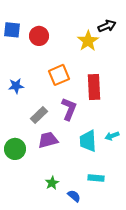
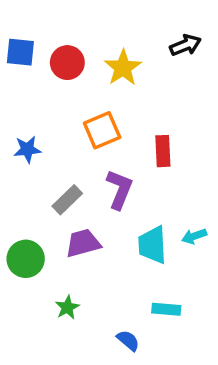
yellow star: (88, 41) -> (123, 68), moved
red rectangle: (94, 87) -> (163, 151), size x0.7
green star: (52, 183) -> (67, 307), moved

